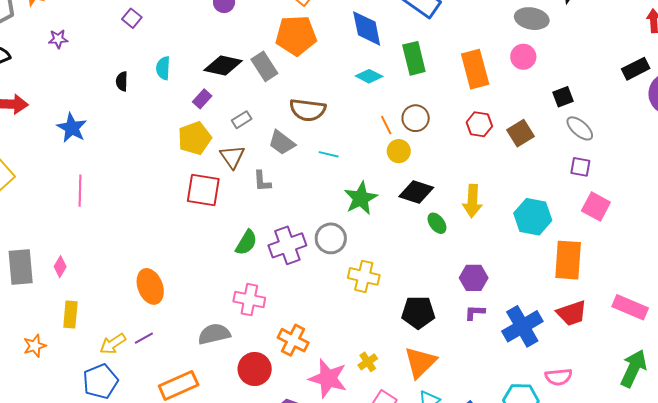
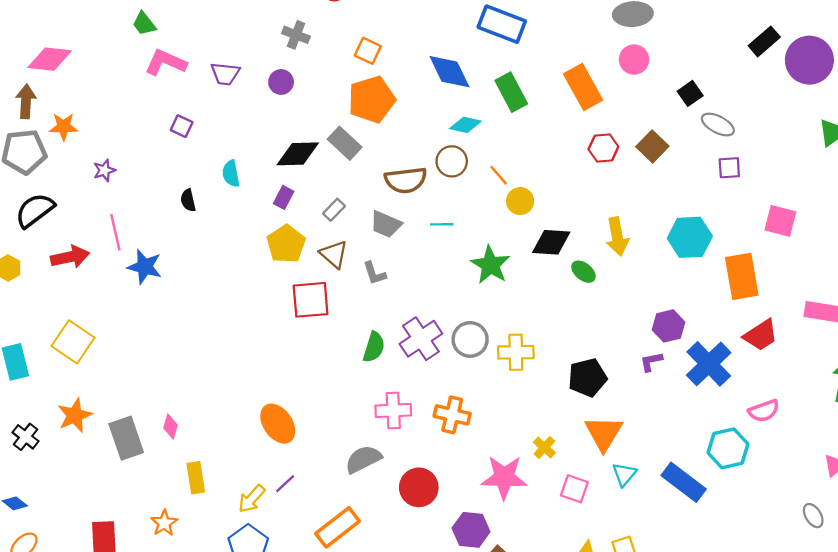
brown circle: (416, 118) -> (452, 161), moved
pink line: (80, 191) -> (115, 232), moved
pink square: (596, 206) -> (780, 221), moved
gray circle: (331, 238) -> (470, 339), moved
purple hexagon: (474, 278) -> (669, 326), moved
orange cross: (293, 340) -> (452, 415), moved

